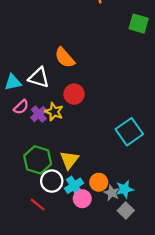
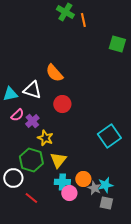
yellow star: (54, 112) -> (45, 138), moved
white circle: (52, 181) -> (13, 178), moved
cyan cross: (74, 186) -> (62, 182), turned 35
gray square: (126, 210) -> (106, 203), turned -32

